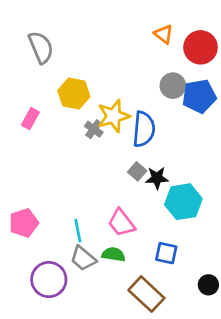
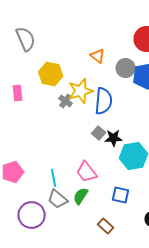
orange triangle: (164, 34) -> (98, 56), moved
pink rectangle: (30, 119) -> (18, 93), turned -35
green semicircle: (113, 254) -> (81, 196), turned -66
brown rectangle: (146, 294) -> (106, 226), size x0.6

